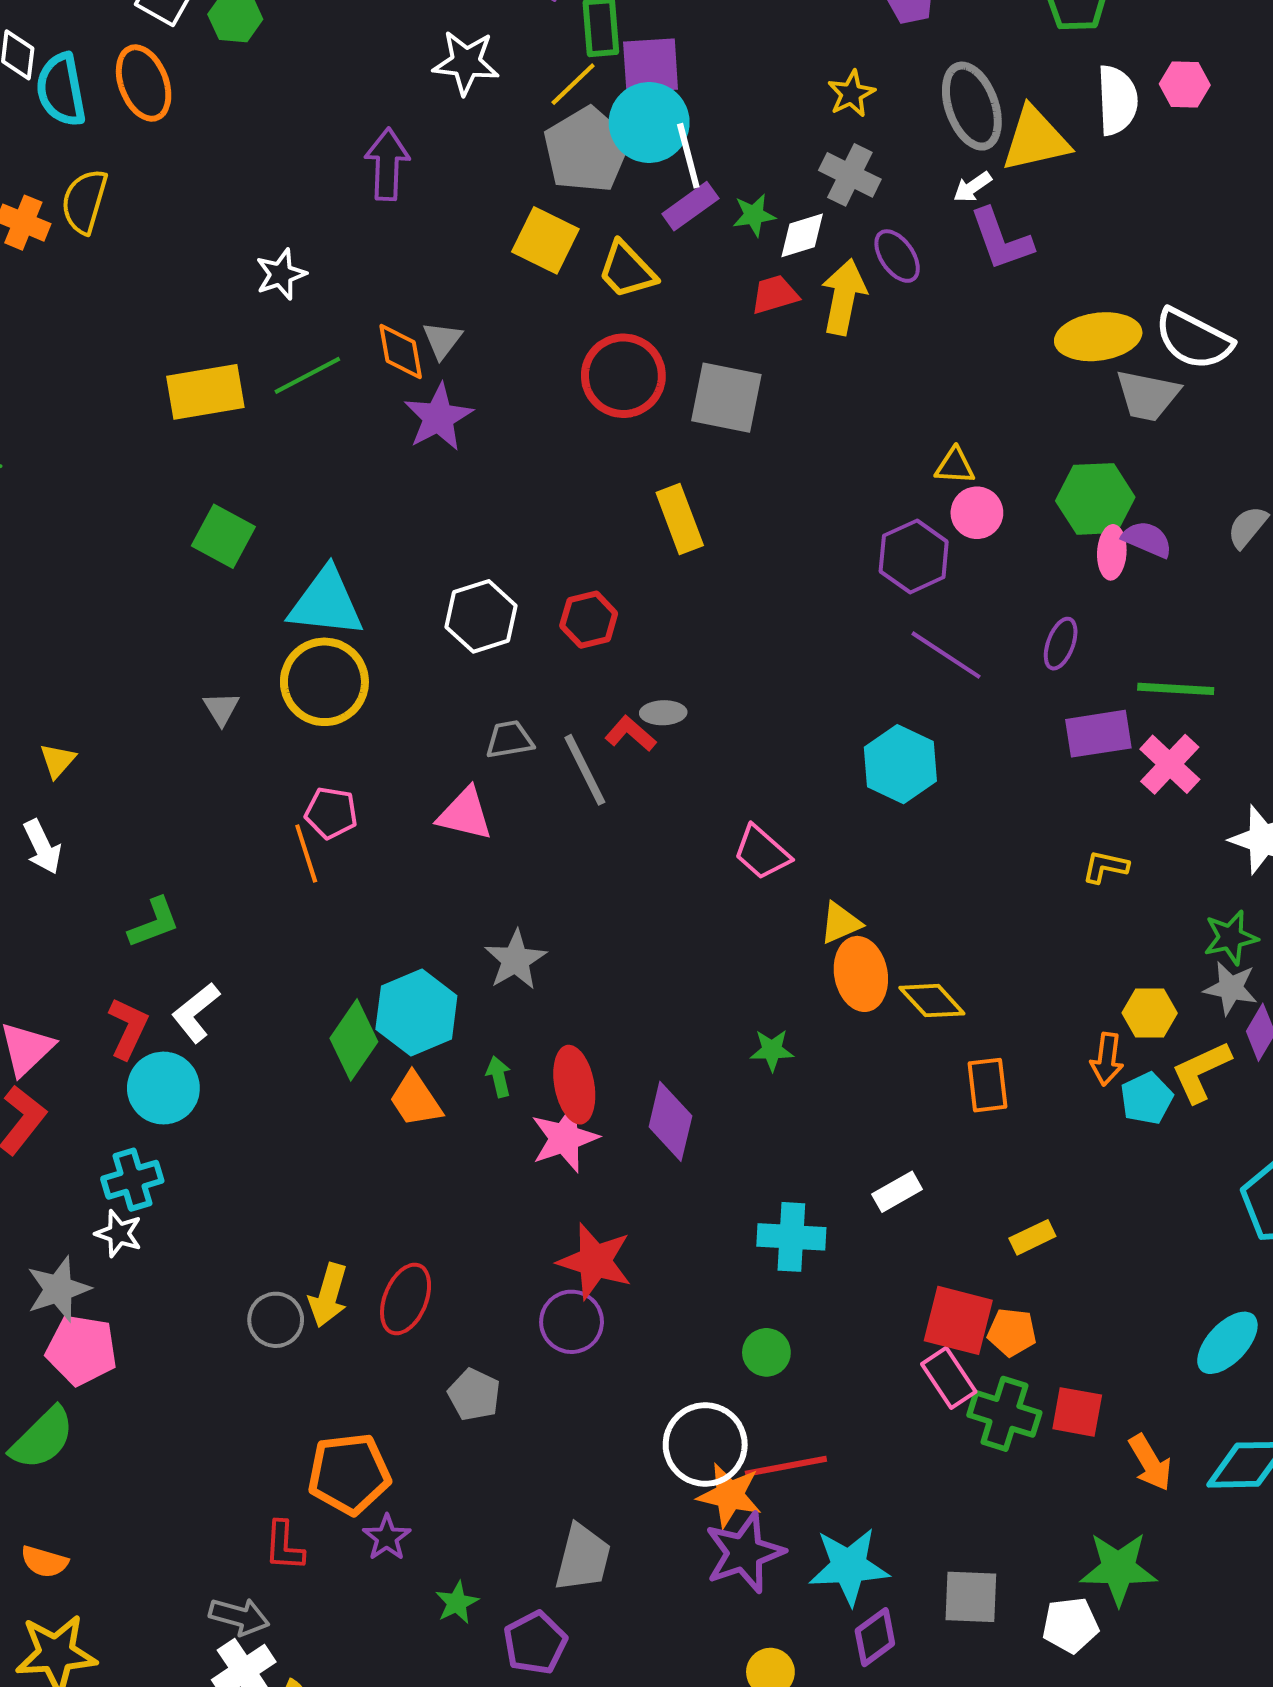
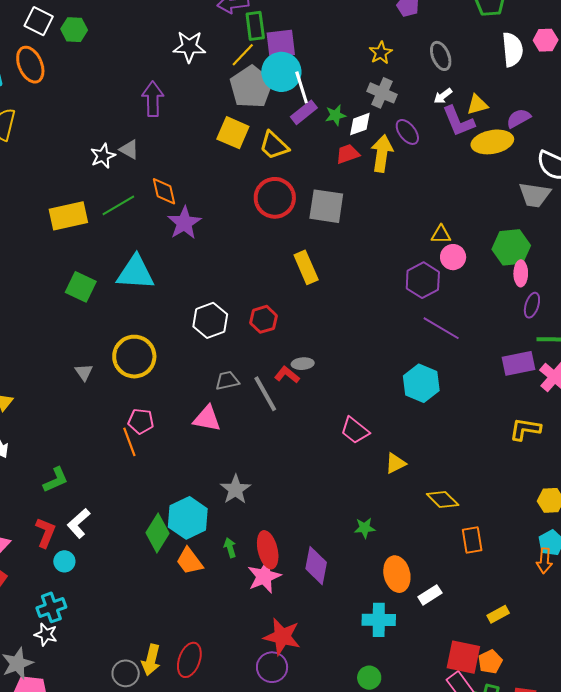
gray ellipse: (972, 106) -> (441, 56), size x0.7
yellow triangle: (1035, 139) -> (477, 105), moved, size x0.6
yellow ellipse: (1098, 337) -> (492, 142), moved
gray triangle: (442, 340) -> (129, 149), moved, turned -35
purple semicircle: (1147, 539) -> (518, 118), moved, turned -50
cyan triangle: (326, 603) -> (135, 273), moved
purple ellipse: (1061, 644) -> (532, 305), moved
yellow L-shape: (1105, 867) -> (525, 429), size x1.4
orange ellipse: (861, 974) -> (397, 574), moved
orange arrow: (1107, 1059) -> (544, 561), moved
cyan circle: (163, 1088) -> (64, 561), size x0.6
orange pentagon: (1012, 1332) -> (490, 662), turned -30

